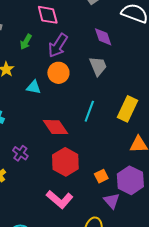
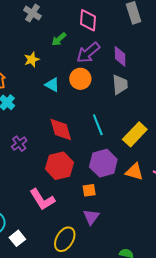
purple diamond: (103, 37) -> (120, 56), moved
cyan line: (89, 111) -> (98, 125), turned -60
purple hexagon: (130, 180) -> (103, 163), moved

